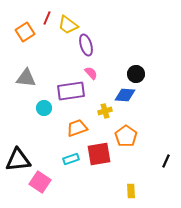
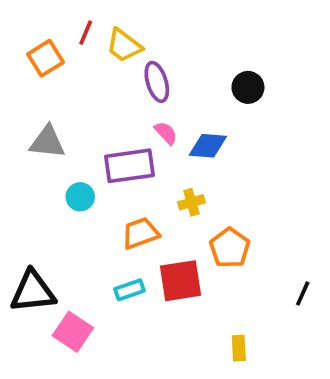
black circle: (136, 74) -> (248, 87), moved
blue diamond: (125, 95) -> (208, 146), moved

